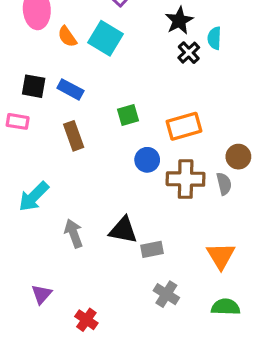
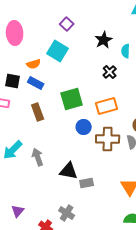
orange semicircle: (67, 37) -> (34, 64), moved, turned -72
black cross: (189, 53) -> (110, 72), moved
green square: (128, 115) -> (72, 99), size x1.6
gray arrow: (74, 233) -> (38, 157), moved
gray cross: (166, 294) -> (67, 213), moved

